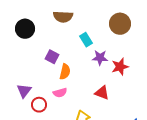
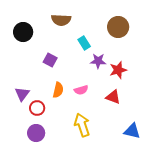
orange semicircle: (65, 72) -> (58, 90), moved
pink semicircle: (60, 93) -> (81, 90), moved
red triangle: (102, 93) -> (113, 97), moved

